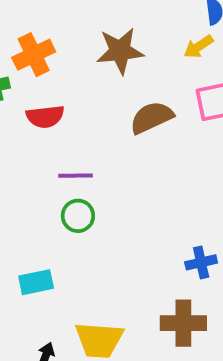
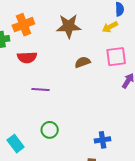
brown semicircle: (152, 118) -> (83, 62), size x0.7
green circle: (78, 216) -> (50, 130), moved
cyan rectangle: (36, 282) -> (16, 144), turned 60

